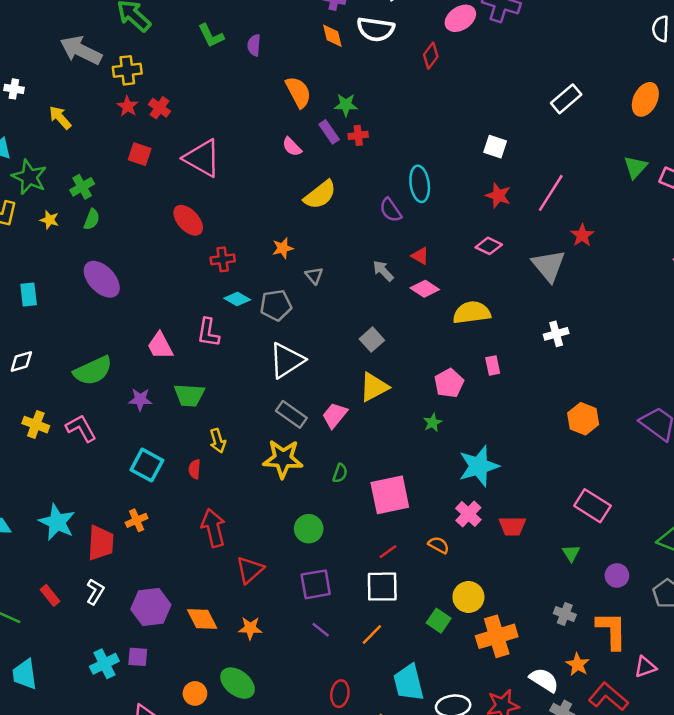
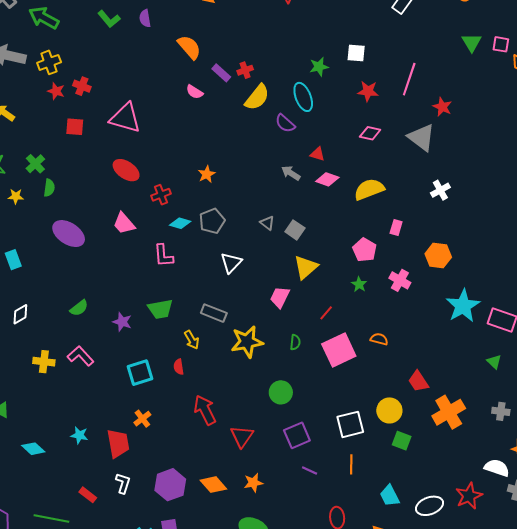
green star: (346, 105) -> (319, 67), moved
yellow semicircle: (320, 195) -> (257, 97), moved
gray triangle: (314, 276) -> (267, 223), moved
pink trapezoid: (160, 346) -> (124, 223), moved
white triangle: (287, 360) -> (231, 263), size x0.7
pink rectangle: (493, 366) -> (396, 228), turned 42
green semicircle: (93, 371) -> (79, 308), size x0.6
purple star: (140, 400) -> (122, 322), turned 30
gray rectangle: (291, 414) -> (214, 313), moved
orange hexagon: (583, 419) -> (438, 256), moved
cyan square: (147, 465) -> (140, 373), turned -32
cyan star: (479, 466) -> (463, 306), moved
pink cross: (468, 514) -> (400, 280), moved
cyan star: (57, 522) -> (79, 435), size x0.6
red trapezoid: (512, 526) -> (418, 381), moved, turned 70
orange semicircle: (439, 545) -> (379, 339), moved
red line: (388, 552) -> (326, 313), moved
yellow circle: (468, 597) -> (389, 410), moved
orange line: (372, 634) -> (351, 464), turned -30
orange cross: (497, 636) -> (449, 412), moved
cyan trapezoid: (409, 683) -> (390, 496), size x0.7

